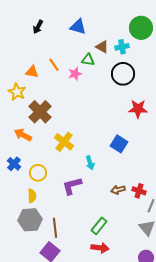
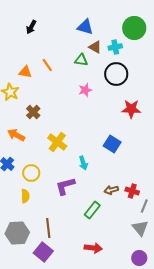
blue triangle: (78, 27) -> (85, 27), moved
pink star: (75, 74) -> (85, 90), moved
brown cross: (40, 112) -> (33, 112), size x0.6
gray hexagon: (30, 220) -> (17, 233), moved
green rectangle: (99, 226) -> (92, 210), moved

